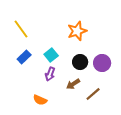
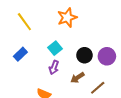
orange star: (77, 31) -> (67, 18), moved
blue rectangle: (24, 57) -> (20, 54), moved

